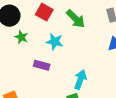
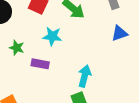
green star: (21, 37) -> (17, 48), moved

